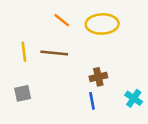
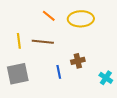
gray square: (23, 93) -> (18, 74), size x1.6
blue line: (92, 101) -> (59, 72), moved

